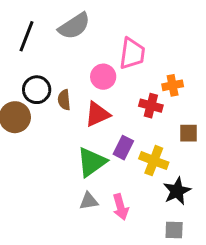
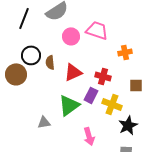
pink trapezoid: (132, 54) -> (97, 30), turned -80
pink circle: (103, 77) -> (71, 36), moved
red cross: (151, 106) -> (103, 76), moved
gray triangle: (89, 201) -> (44, 122), moved

